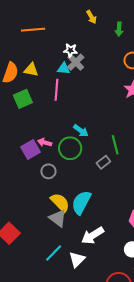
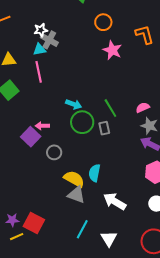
green circle: (70, 148) -> (82, 122), moved
gray rectangle: (103, 162) -> (104, 128), turned -48
cyan semicircle: (81, 202) -> (94, 173), size x0.7
white arrow: (93, 235) -> (115, 201), turned 80
white triangle: (77, 259) -> (109, 239), moved

